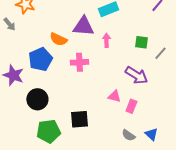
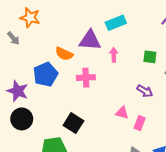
purple arrow: (136, 75) -> (145, 91), size x0.7
black circle: (37, 99) -> (22, 119), moved
black square: (79, 119) -> (73, 123), moved, turned 36

